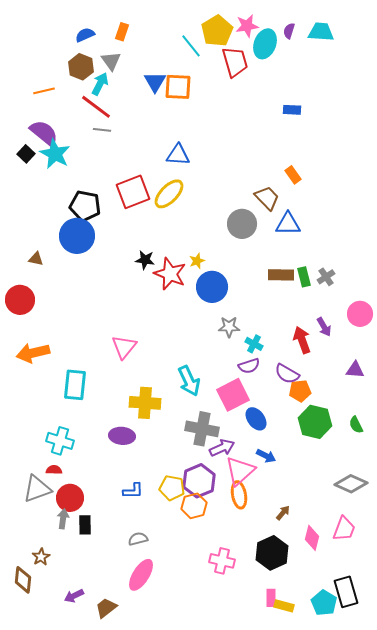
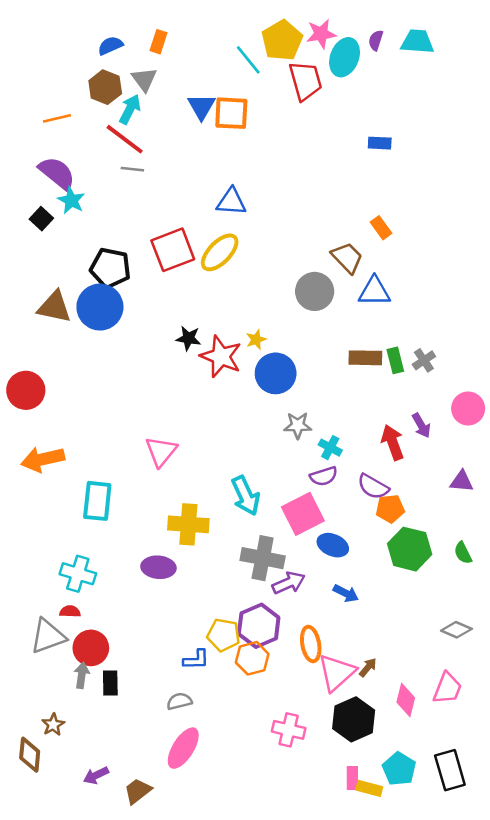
black square: (26, 154) -> (41, 219), moved
cyan star: (55, 154) -> (71, 200), size x0.7
brown triangle: (36, 259) -> (54, 307), moved, size x1.8
blue ellipse: (256, 419) -> (333, 545), turned -30
pink triangle: (240, 471) -> (337, 673), moved
gray diamond: (351, 484) -> (456, 630), size x0.7
blue L-shape: (133, 491) -> (196, 660), moved
cyan pentagon: (324, 603) -> (399, 769), moved

